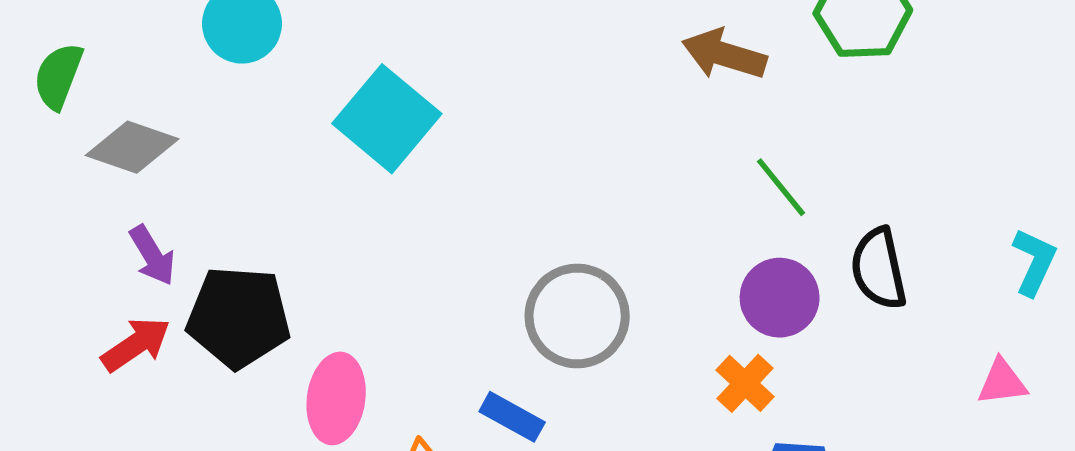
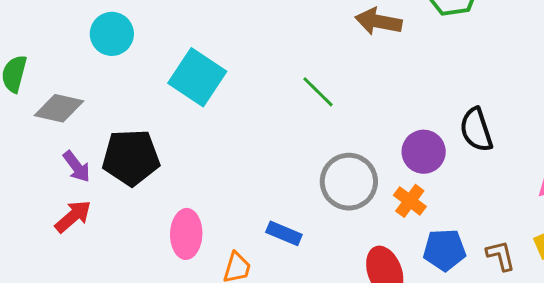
green line: (781, 187) -> (318, 92), moved
gray circle: (577, 316) -> (349, 182), moved
black pentagon: (239, 317) -> (131, 157), moved

